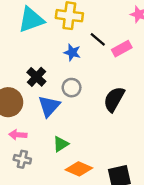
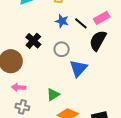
black line: (98, 39) -> (81, 23), moved
black semicircle: (114, 99) -> (98, 41), moved
blue triangle: (49, 106) -> (78, 68), moved

